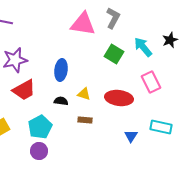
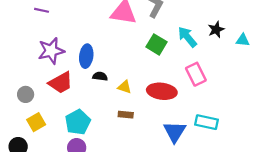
blue ellipse: (61, 70) -> (86, 56), moved
black semicircle: (61, 101) -> (100, 76), moved
blue triangle: (131, 136) -> (175, 132), size x1.6

